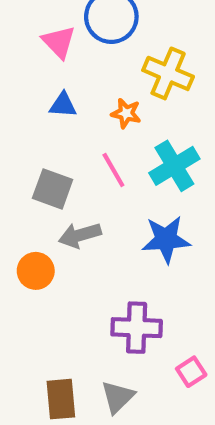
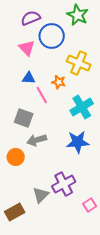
pink line: (113, 170) -> (42, 95), moved
purple cross: (137, 328) -> (64, 184), turned -30
gray triangle: (118, 397) -> (41, 195), moved
brown rectangle: (61, 399) -> (15, 212), moved, turned 66

